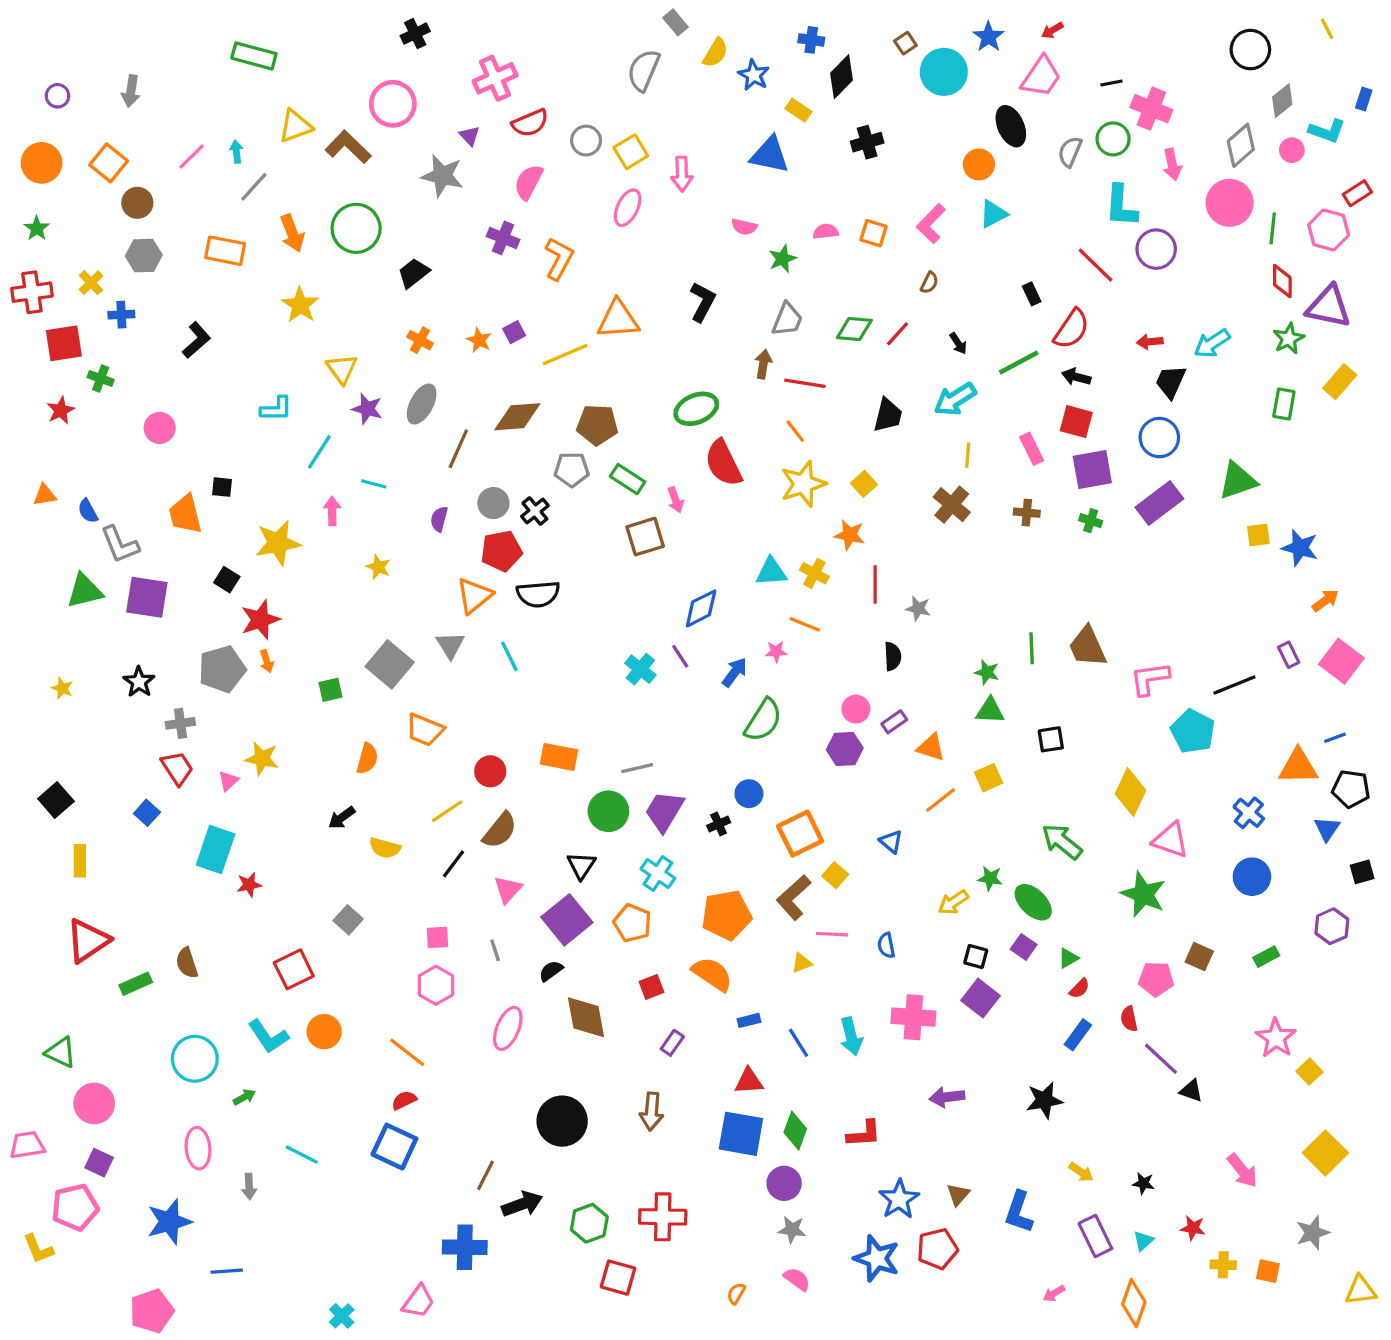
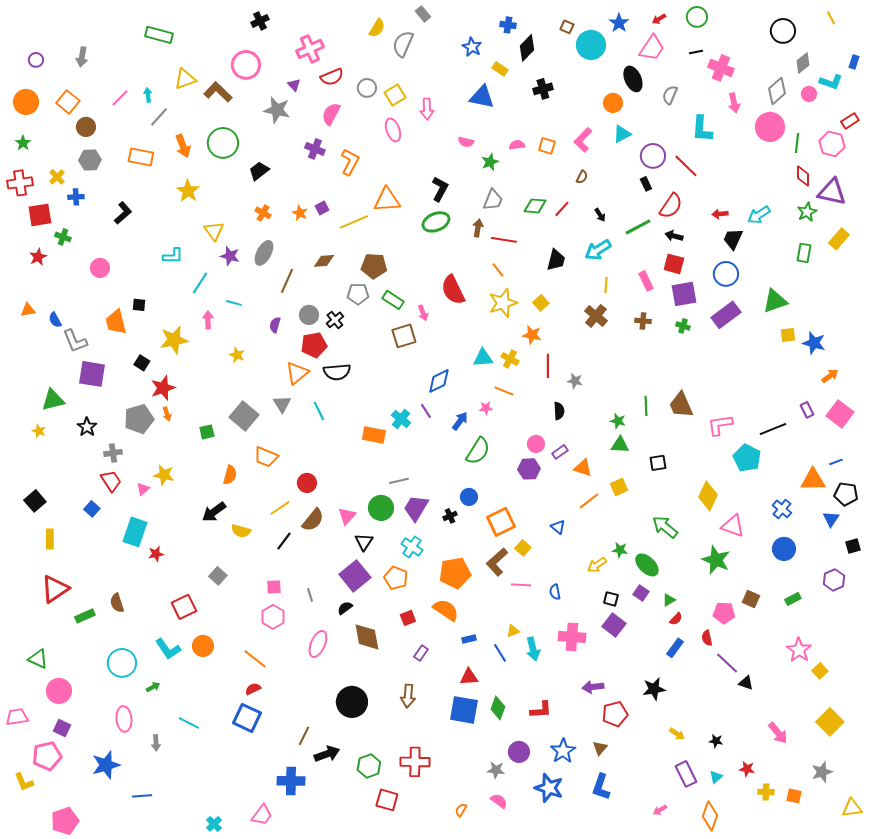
brown square: (905, 43) -> (567, 27), turned -32
yellow semicircle: (715, 53) -> (377, 28), moved
green circle: (1113, 139) -> (697, 17), moved
pink ellipse: (628, 208) -> (393, 130), turned -45
purple circle: (1156, 249) -> (653, 156), moved
green ellipse: (696, 409) -> (436, 222), moved
brown diamond: (517, 417) -> (324, 261), size x0.7
green triangle: (85, 591) -> (53, 400), moved
orange rectangle: (559, 757) -> (374, 435), moved
black arrow: (342, 818) -> (214, 512), size x1.4
pink triangle: (508, 889) -> (347, 516), moved
yellow triangle: (802, 963) -> (513, 631), moved
purple circle: (784, 1183) -> (519, 752), moved
blue L-shape: (1019, 1212) -> (601, 787), moved
red pentagon: (937, 1249) -> (615, 714), moved
pink pentagon: (152, 1311) -> (65, 821), moved

